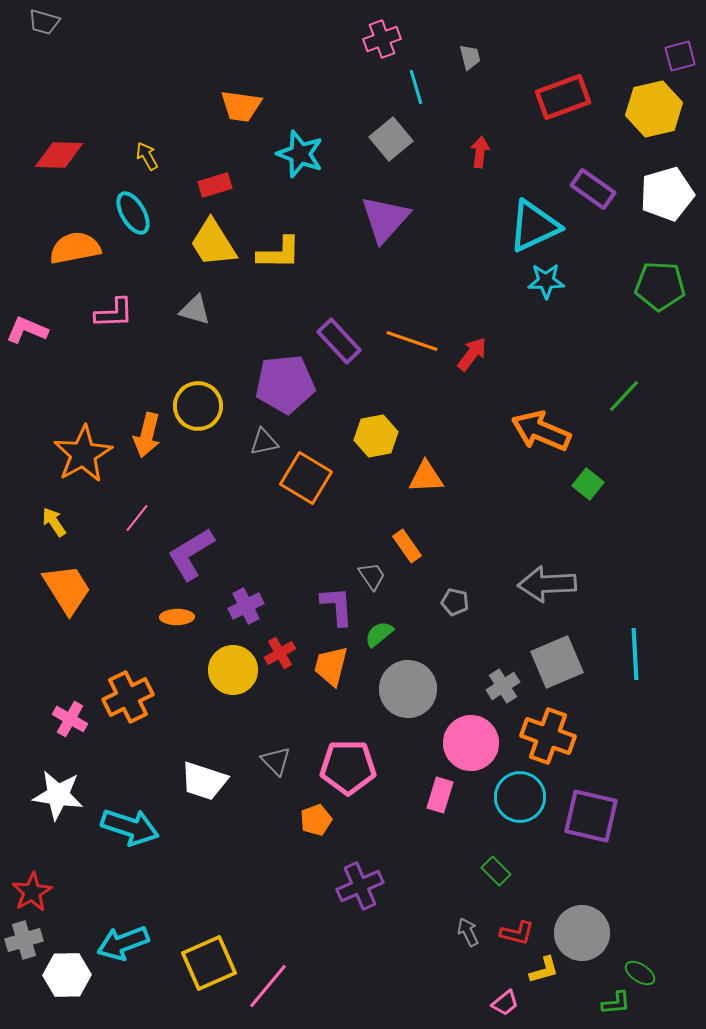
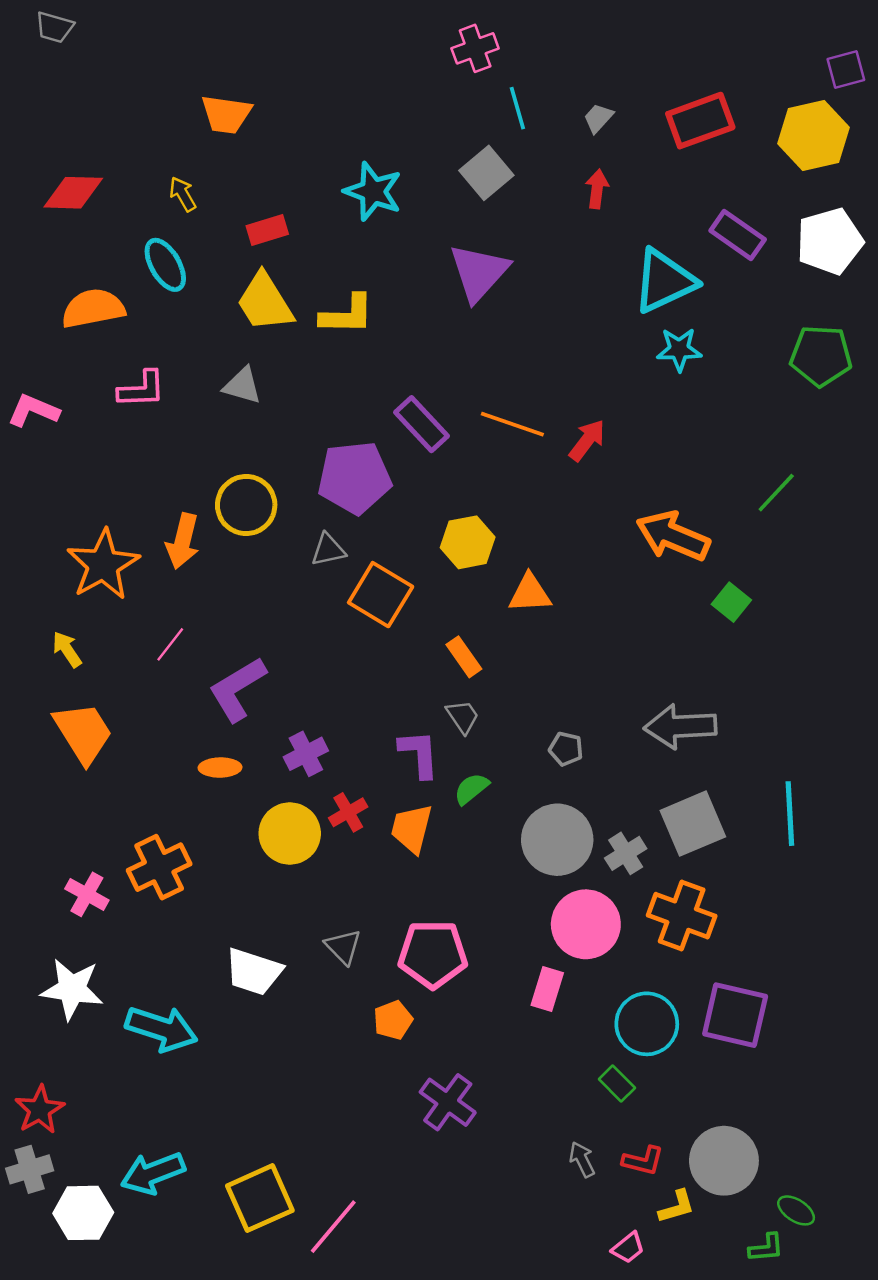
gray trapezoid: (470, 57) -> (598, 118), moved, turned -124
orange trapezoid: (241, 106) -> (226, 114), moved
orange rectangle: (407, 546) -> (464, 657), moved
gray circle: (408, 689) -> (557, 840), moved
cyan circle: (520, 797) -> (647, 1024), moved
purple cross: (360, 886) -> (448, 1102), turned -30

